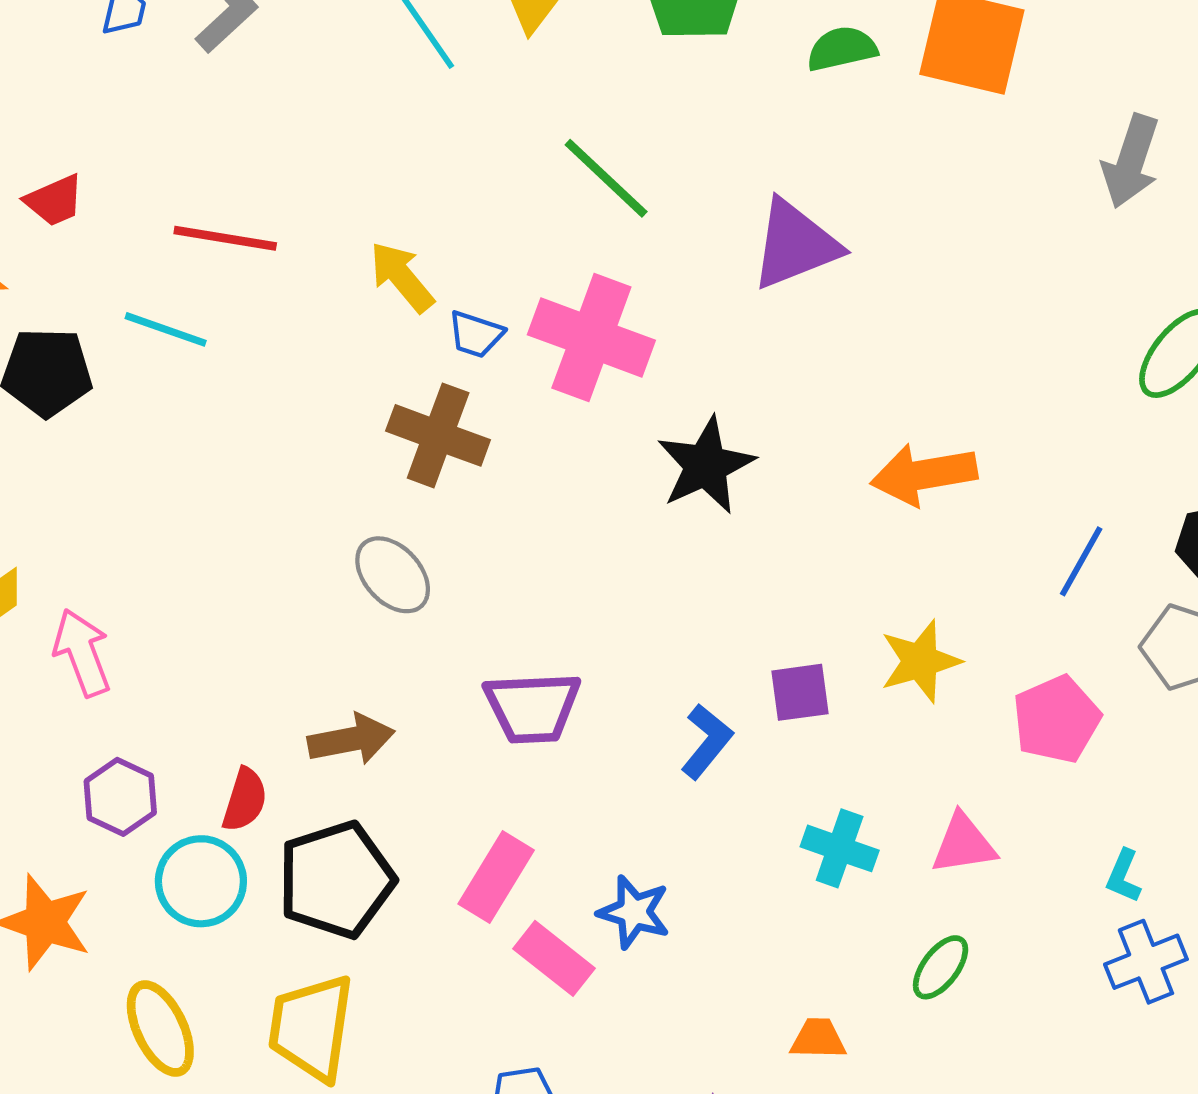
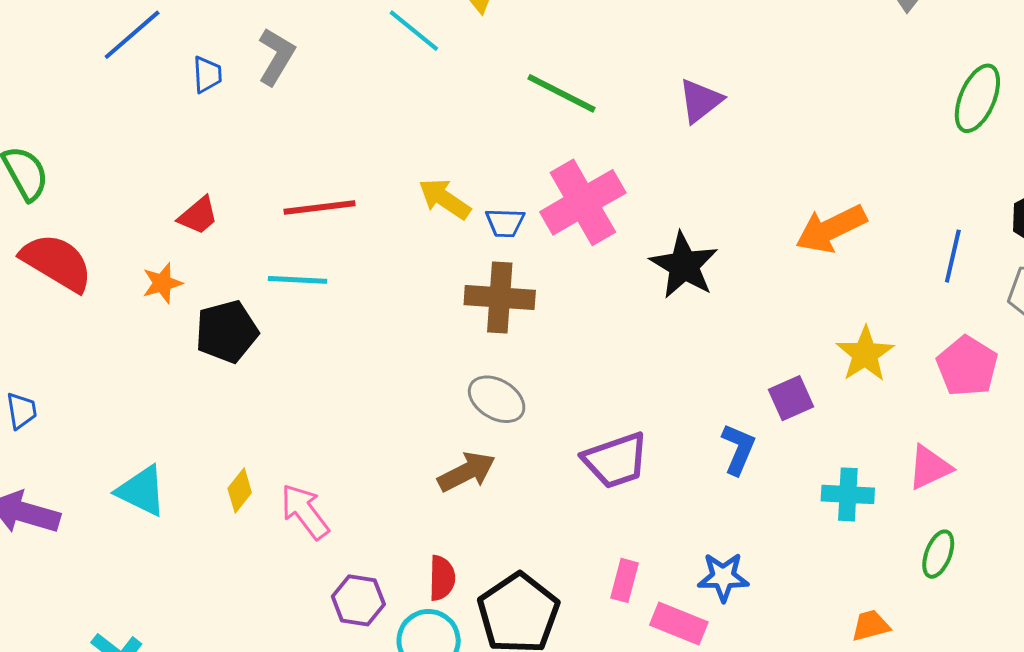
purple triangle: (795, 245) -> (700, 101), size x0.7
pink cross: (591, 338) -> (583, 202), turned -34
brown arrow: (351, 739) -> (467, 472), moved
pink rectangle: (496, 877) -> (625, 580), size x0.7

